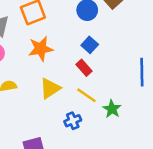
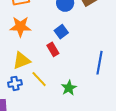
yellow line: (86, 95) -> (39, 79), moved
blue cross: (73, 121) -> (15, 83), moved

